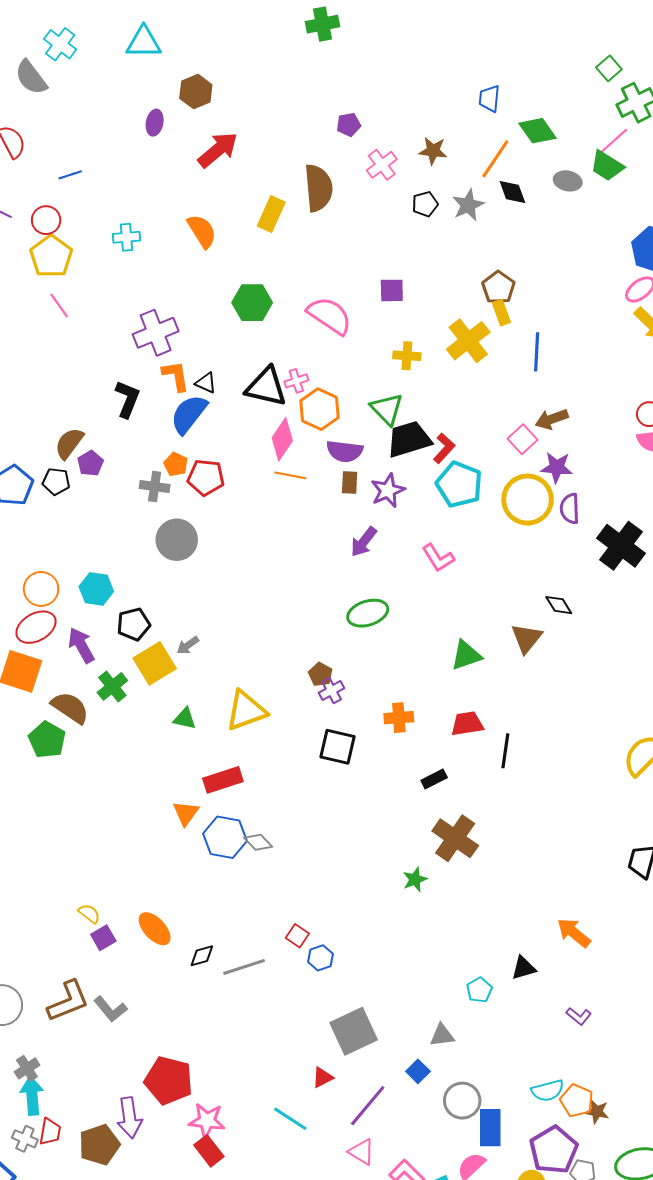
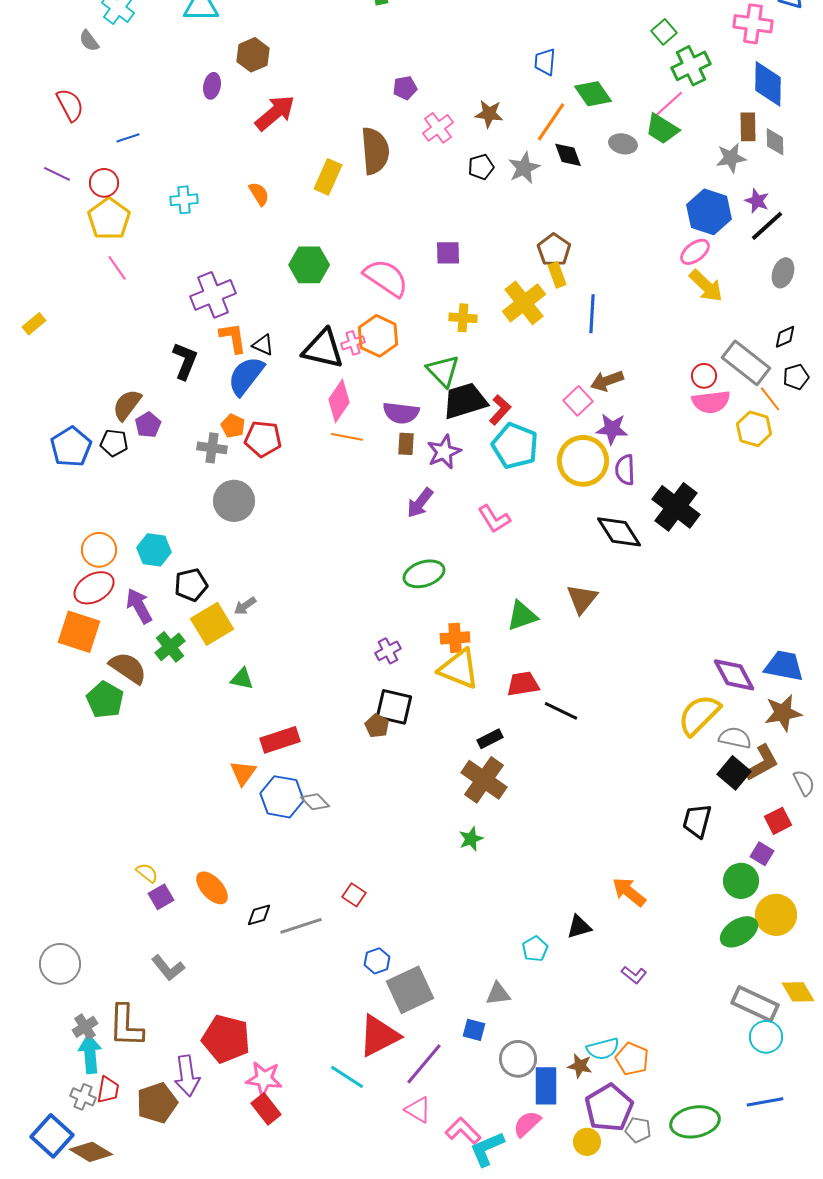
gray semicircle: (31, 77) -> (89, 41), size x0.6
orange semicircle: (202, 231) -> (259, 194), size x0.7
orange hexagon: (319, 409) -> (378, 336), moved
black diamond: (559, 605) -> (619, 532), moved, size x1.6
brown pentagon: (320, 674) -> (377, 726), moved
yellow triangle: (246, 711) -> (459, 669), moved, turned 42
orange cross: (399, 718) -> (455, 638), moved
black line: (505, 751) -> (561, 711), turned -72
brown cross: (455, 838) -> (484, 780), moved
blue hexagon: (320, 958) -> (377, 961), moved
brown L-shape: (68, 1001) -> (126, 1026), moved, turned 114
blue square: (418, 1071) -> (474, 1030), turned -30
red triangle: (322, 1077) -> (379, 1036), size x2.0
brown star: (597, 1112) -> (580, 1066), moved

